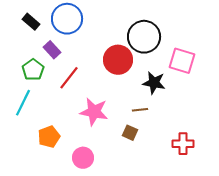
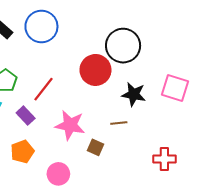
purple rectangle: (52, 50) -> (26, 116), moved
pink square: (182, 61) -> (175, 88), moved
brown square: (130, 133) -> (95, 147), moved

